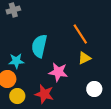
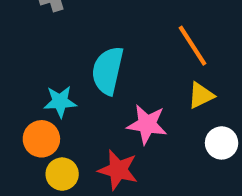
white circle: (94, 89) -> (222, 143), moved

